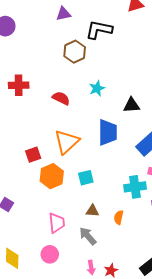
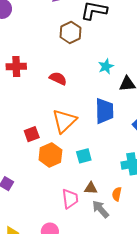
cyan star: (97, 88) -> (106, 66), moved
pink trapezoid: (57, 223) -> (70, 199), moved
gray arrow: (88, 236) -> (101, 209), moved

